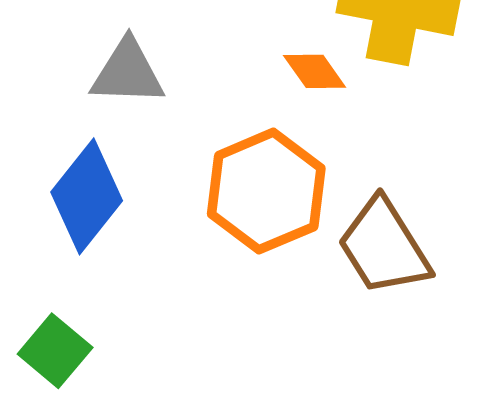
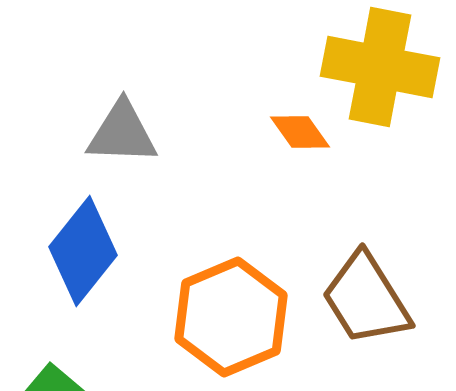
orange hexagon: (266, 191) -> (231, 317), moved

